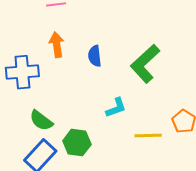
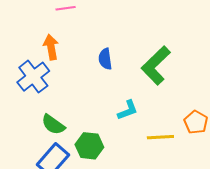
orange arrow: (57, 45) -> (51, 47), moved
blue cross: (22, 72) -> (33, 77), turned -32

